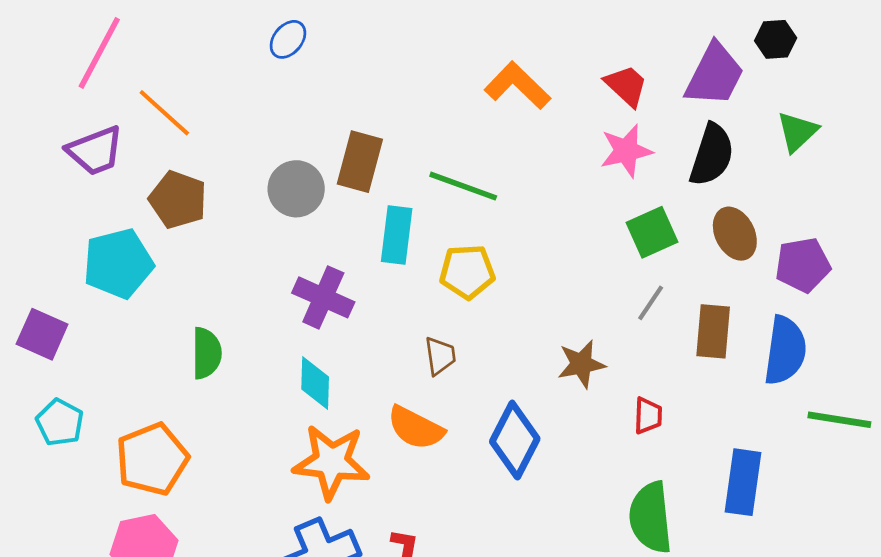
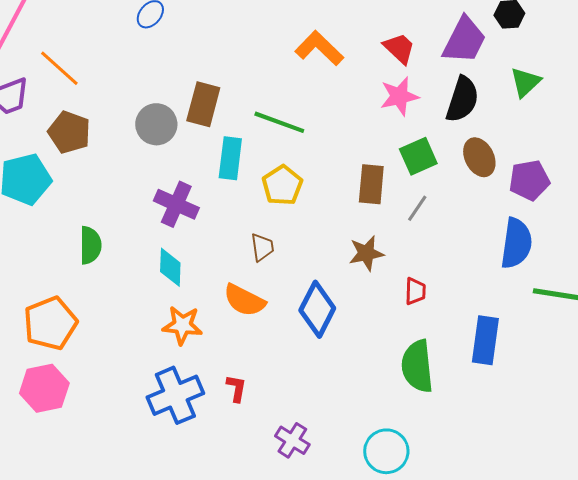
yellow pentagon: (467, 272) -> (282, 185), turned -30
brown rectangle: (713, 331) -> (371, 184), moved
orange star: (331, 462) -> (182, 325), size x0.7

